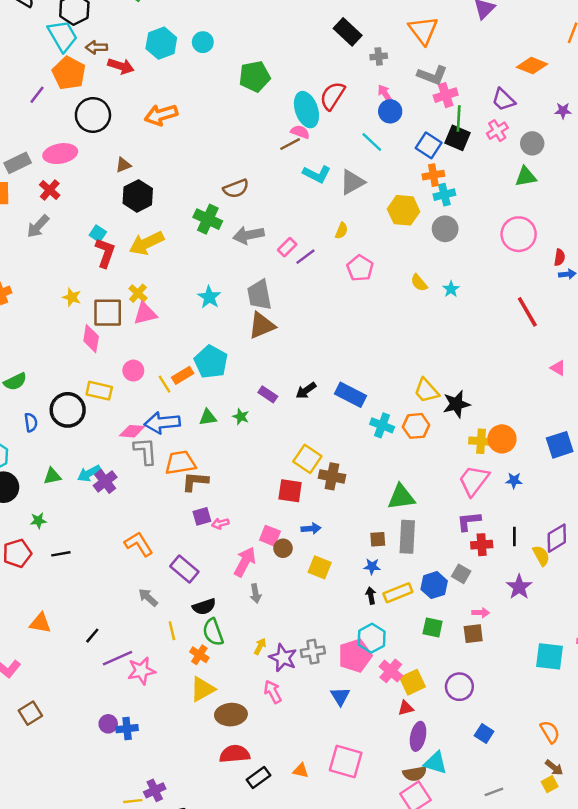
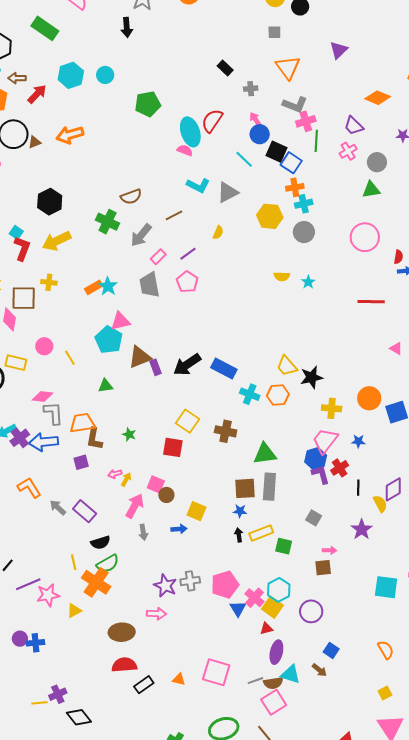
black rectangle: (348, 32) -> (225, 68), size x0.7
red arrow: (121, 66) -> (37, 94), turned -65
black square: (457, 138) -> (276, 152), moved
brown line: (290, 144) -> (174, 215), moved
brown triangle: (123, 165) -> (35, 142), moved
gray arrow: (248, 235) -> (141, 235), turned -40
pink rectangle: (287, 247) -> (158, 257), moved
pink pentagon: (360, 268) -> (187, 282), moved
yellow semicircle: (419, 283) -> (282, 276), turned -49
yellow cross: (138, 293) -> (49, 282), turned -35
red line: (527, 312) -> (371, 302), turned -60
pink triangle: (145, 314) -> (120, 321), moved
brown triangle: (262, 325) -> (140, 357), moved
orange rectangle: (183, 375) -> (94, 287), moved
black arrow: (306, 391) -> (187, 365), size x1.6
purple rectangle: (268, 394) -> (155, 367), turned 35
green star: (241, 417) -> (129, 434), moved
blue arrow: (162, 423) -> (43, 442), moved
orange circle: (502, 439) -> (369, 398), moved
brown cross: (332, 476) -> (226, 431), moved
brown L-shape: (195, 482) -> (94, 439), turned -85
purple square: (202, 516) -> (81, 462), moved
purple L-shape: (469, 521) -> (321, 474), turned 80
blue arrow: (311, 529) -> (179, 529), moved
brown square: (378, 539) -> (245, 488), size x1.6
orange L-shape: (139, 544) -> (29, 488), moved
red cross: (482, 545) -> (340, 468), moved, turned -30
blue hexagon: (434, 585) -> (316, 459), moved
gray arrow: (148, 597) -> (58, 508), moved
green square: (433, 627) -> (284, 546), moved
green semicircle: (213, 632) -> (108, 564), turned -100
cyan hexagon: (372, 638) -> (279, 590), moved
yellow arrow: (260, 646) -> (126, 479), moved
orange cross: (199, 655) -> (96, 582), size x1.8
yellow square: (413, 682) -> (272, 607), turned -30
yellow triangle: (202, 689) -> (74, 611), moved, size x0.7
pink arrow: (273, 692) -> (156, 614), turned 120
blue triangle: (340, 696) -> (238, 609), moved
brown arrow: (554, 768) -> (319, 670), moved
gray line: (494, 792) -> (255, 681), moved

